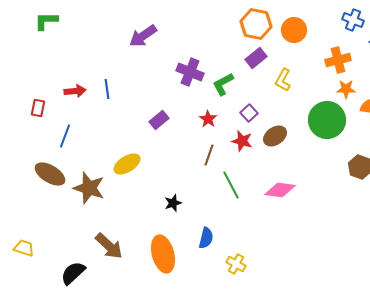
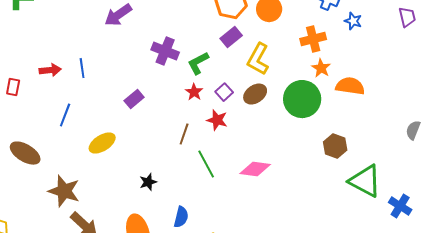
yellow L-shape: (283, 80) -> (258, 59), size x1.4
orange star: (346, 89) -> (321, 68), turned 30
red star: (208, 119) -> (194, 92), moved
blue line: (65, 136) -> (65, 115), moved
brown ellipse: (275, 136) -> (255, 94), moved
brown star: (89, 188) -> (64, 191), moved

